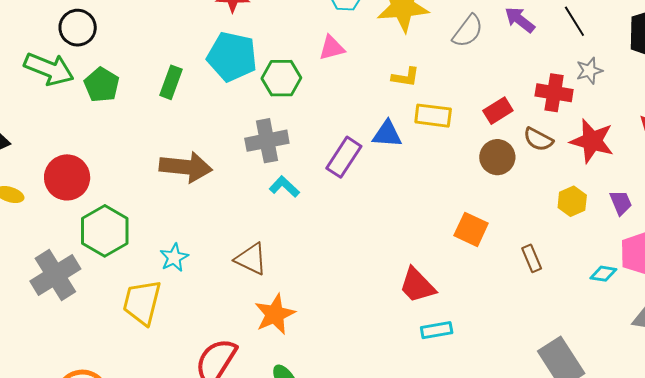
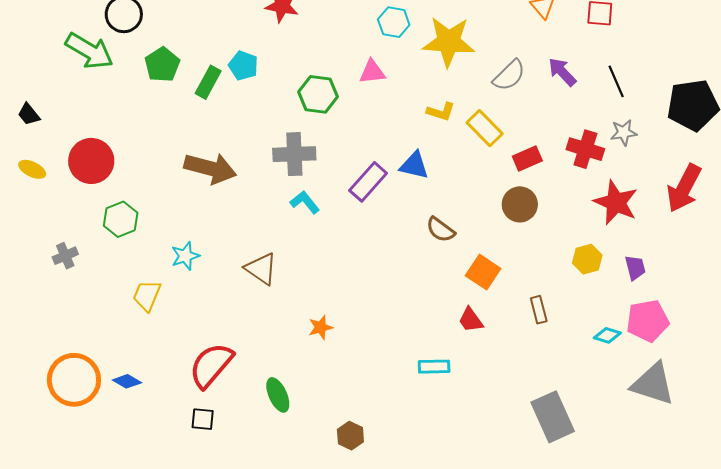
cyan pentagon: (232, 57) -> (243, 66), moved, size x0.6
green pentagon: (102, 85) -> (162, 65), moved
yellow rectangle: (433, 116) -> (485, 128), moved, turned 30
brown semicircle: (538, 139) -> (441, 230), moved
green hexagon: (105, 231) -> (121, 219), size x0.7
gray cross: (55, 275) -> (65, 256), size x0.5
red trapezoid: (417, 285) -> (471, 320), moved, size x0.7
yellow trapezoid: (142, 302) -> (147, 296), size x0.7
orange star: (275, 314) -> (321, 327), moved, size x0.6

